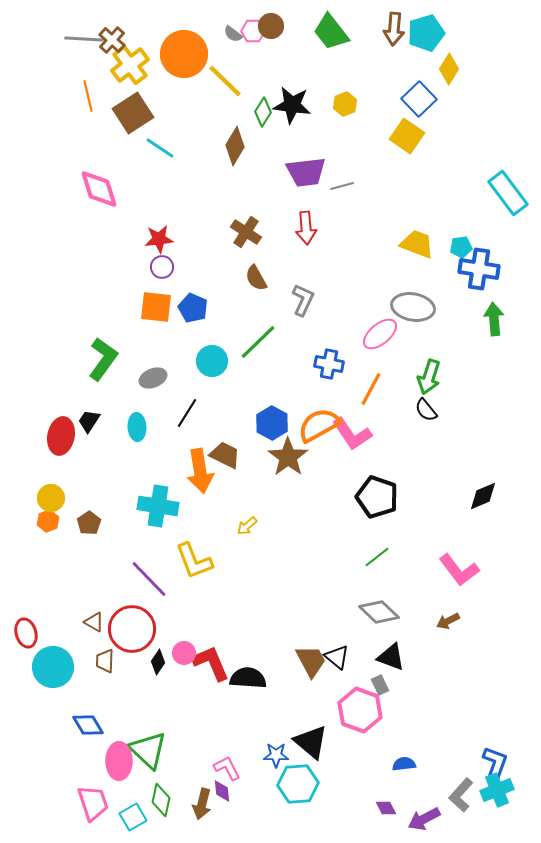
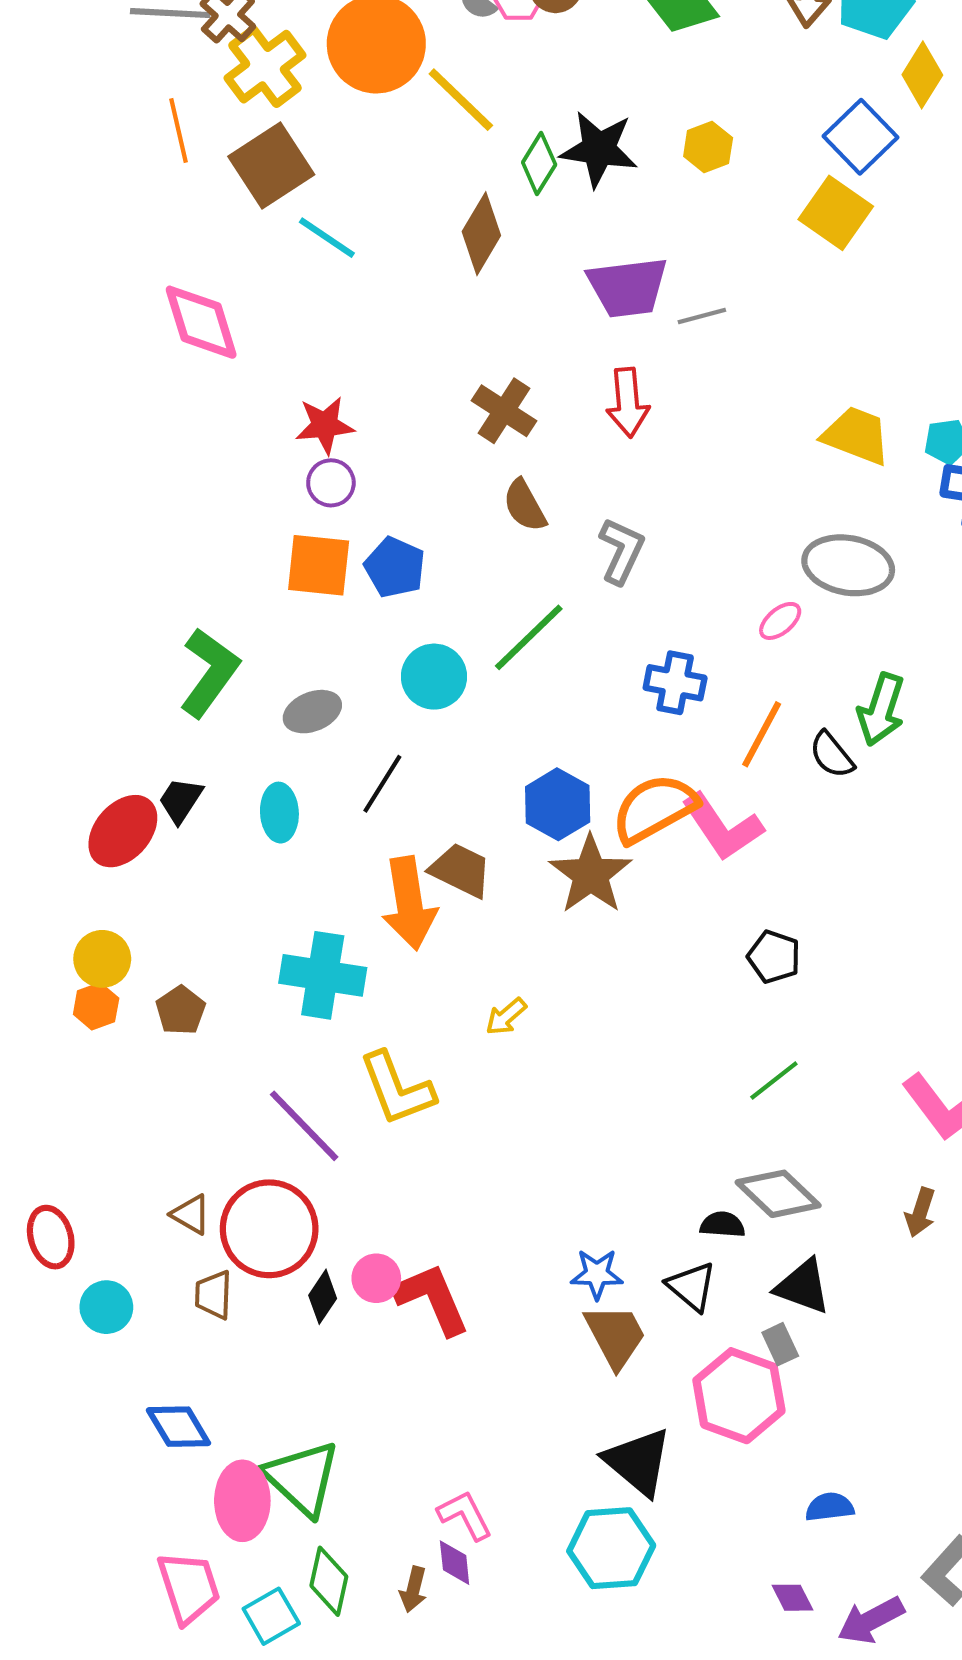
pink ellipse: (380, 334) -> (780, 621), size x0.6
black semicircle: (426, 410) -> (832, 755), moved
red ellipse: (61, 436) -> (123, 831), turned 30
black pentagon: (377, 497) -> (774, 957), size x0.6
brown arrow: (448, 621) -> (920, 1212), turned -45
brown trapezoid: (311, 661) -> (615, 1336), moved
cyan circle: (53, 667) -> (106, 1307), size x0.6
black semicircle: (248, 678) -> (722, 1225), moved, size x0.6
blue star: (276, 755) -> (597, 1274), moved
brown arrow: (202, 804) -> (413, 1589), size x0.7

